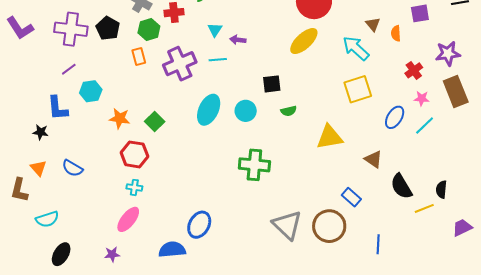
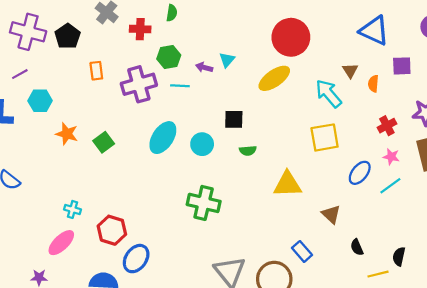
green hexagon: (149, 29) -> (169, 57), moved
cyan triangle: (215, 30) -> (227, 60), moved
red hexagon: (134, 154) -> (112, 230), moved
black semicircle: (401, 186) -> (357, 247), size x0.6

